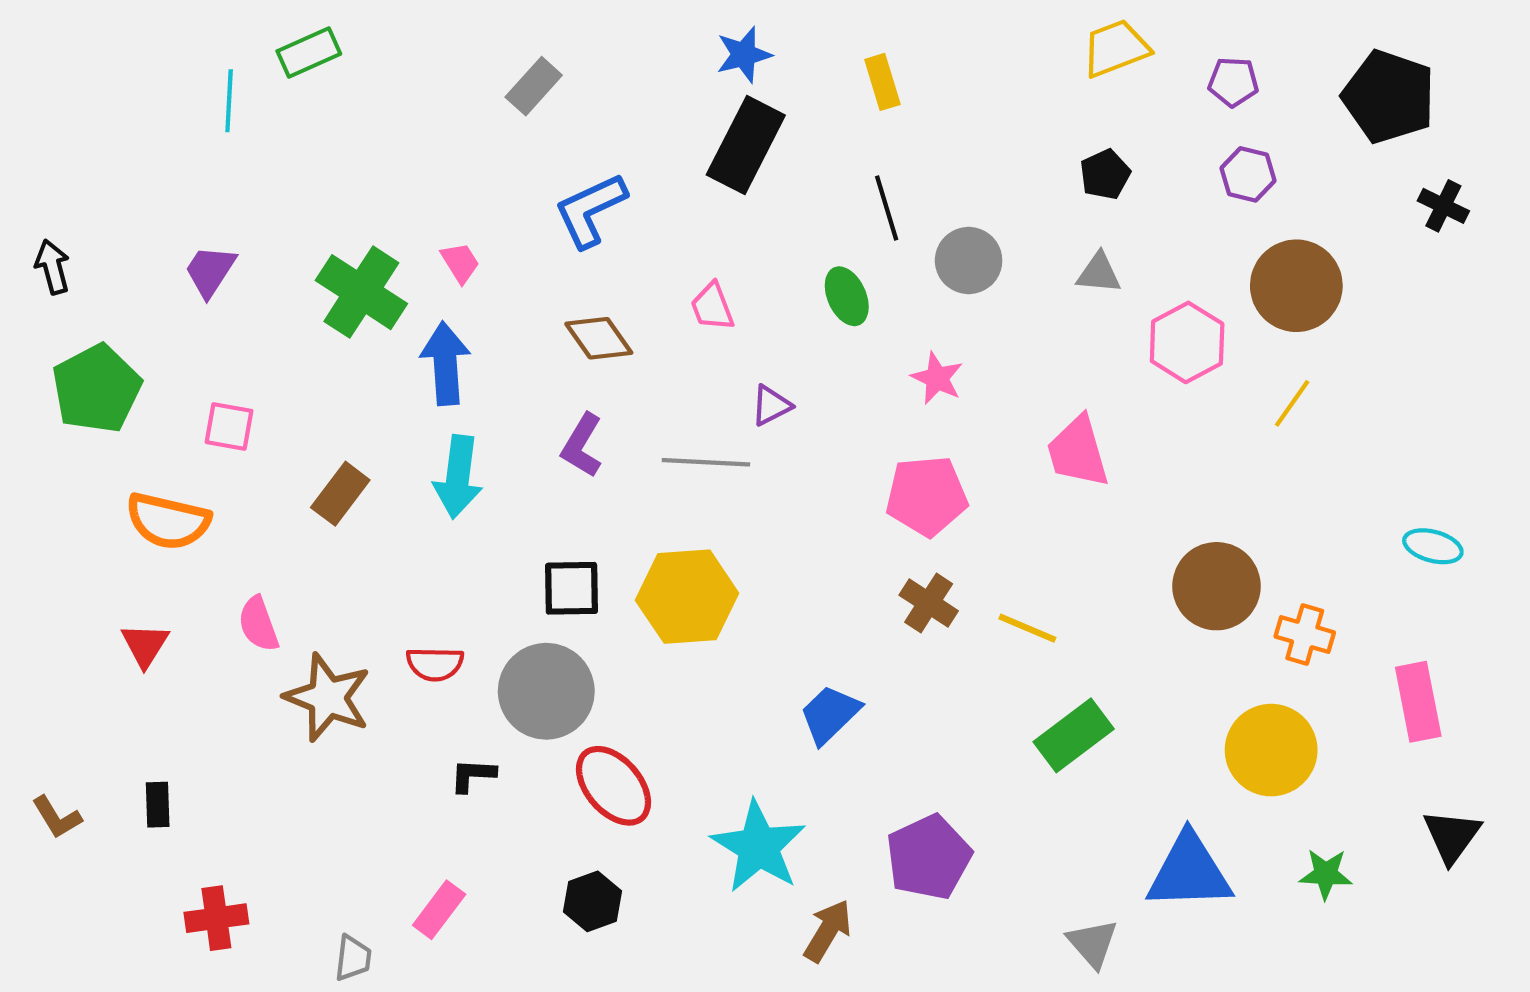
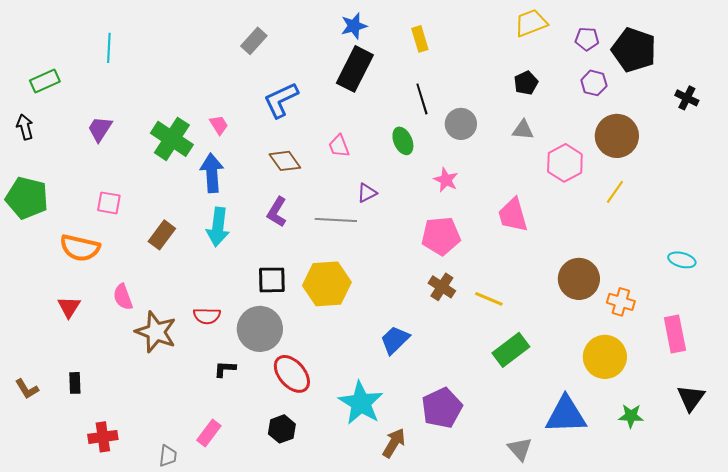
green rectangle: (309, 53) -> (45, 81), moved
black pentagon: (1389, 97) -> (634, 50), moved
green pentagon: (97, 389) -> (27, 198), moved, turned -30

